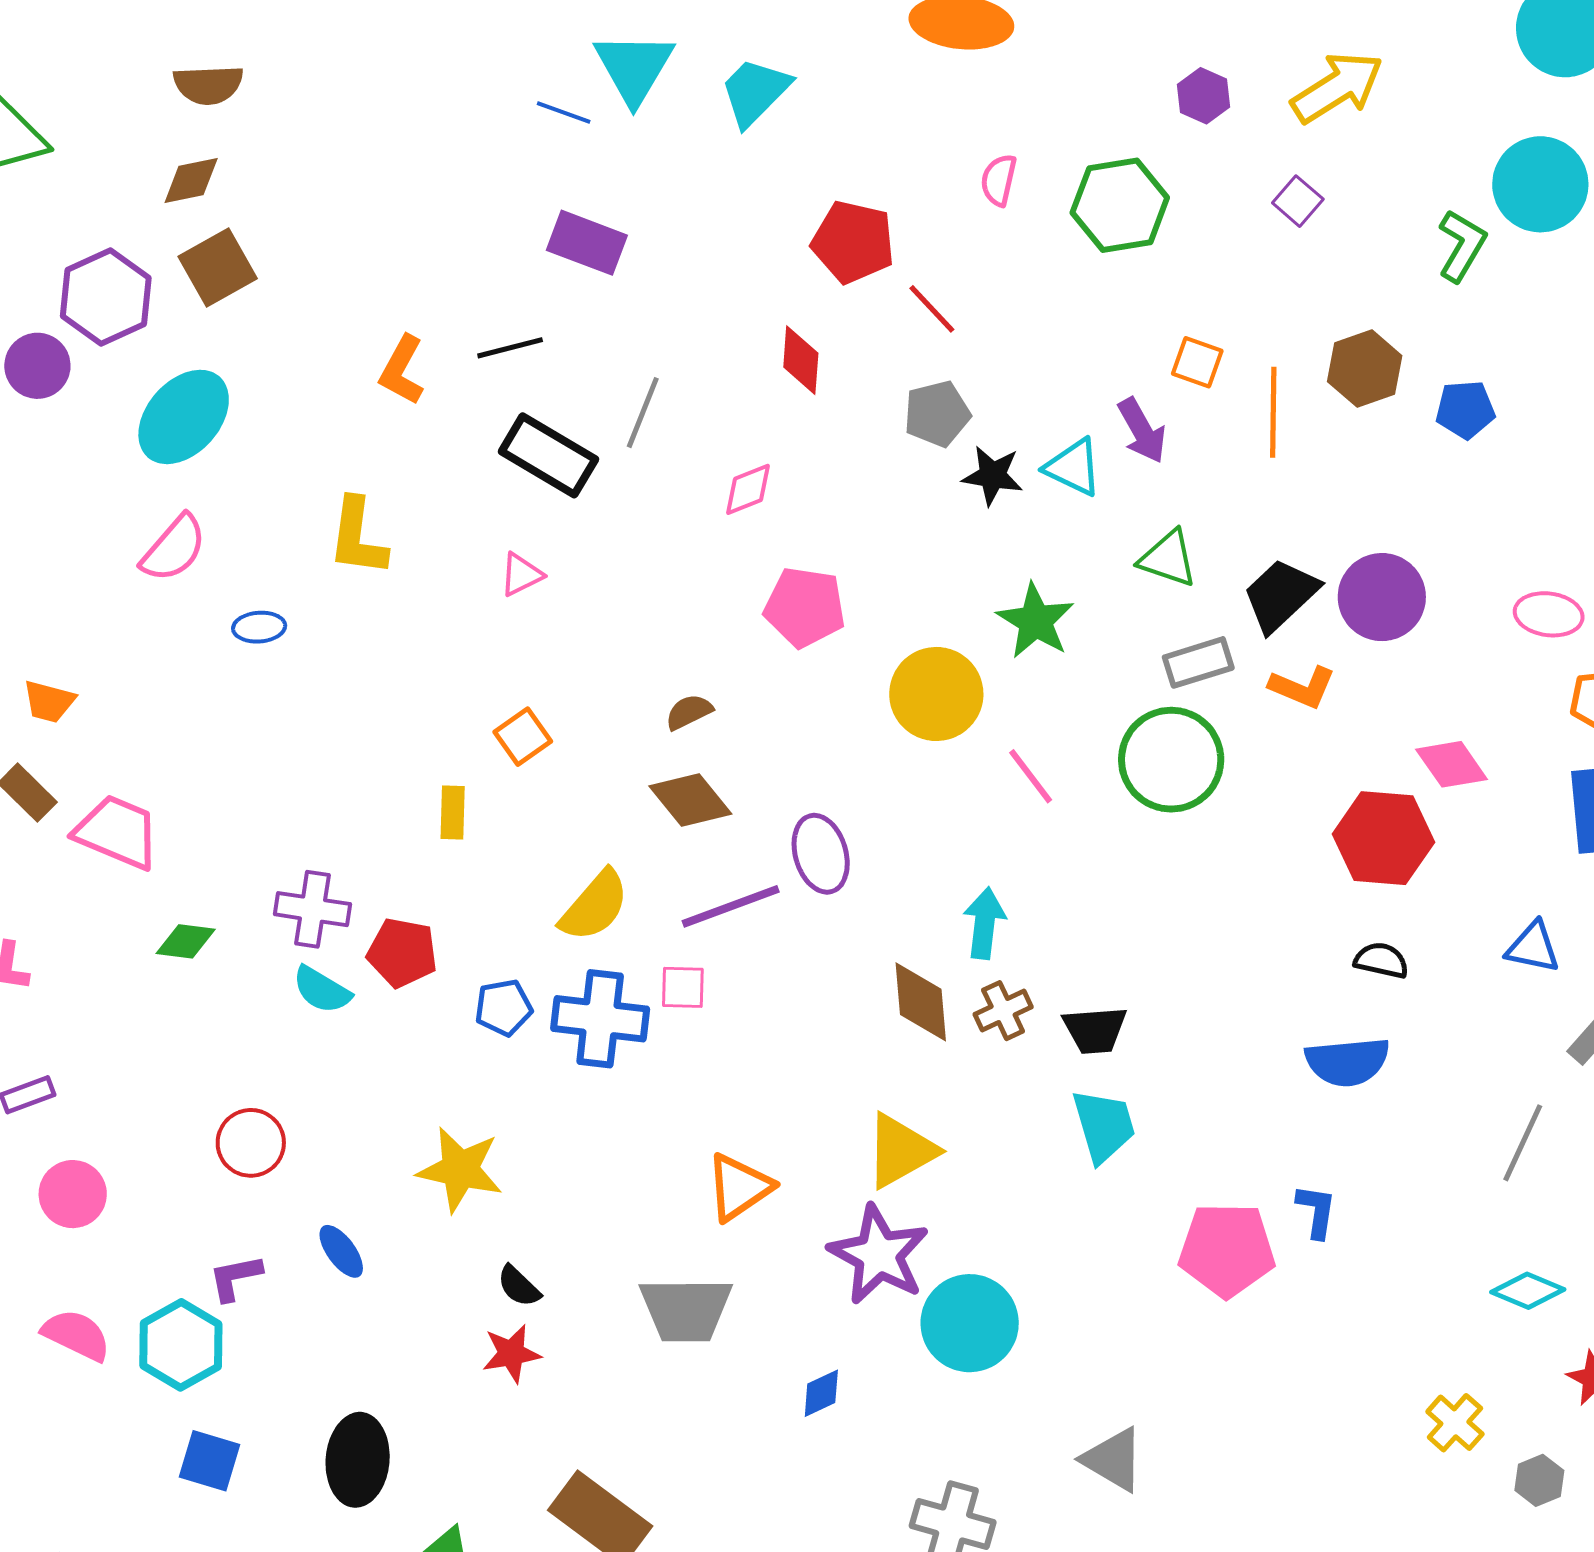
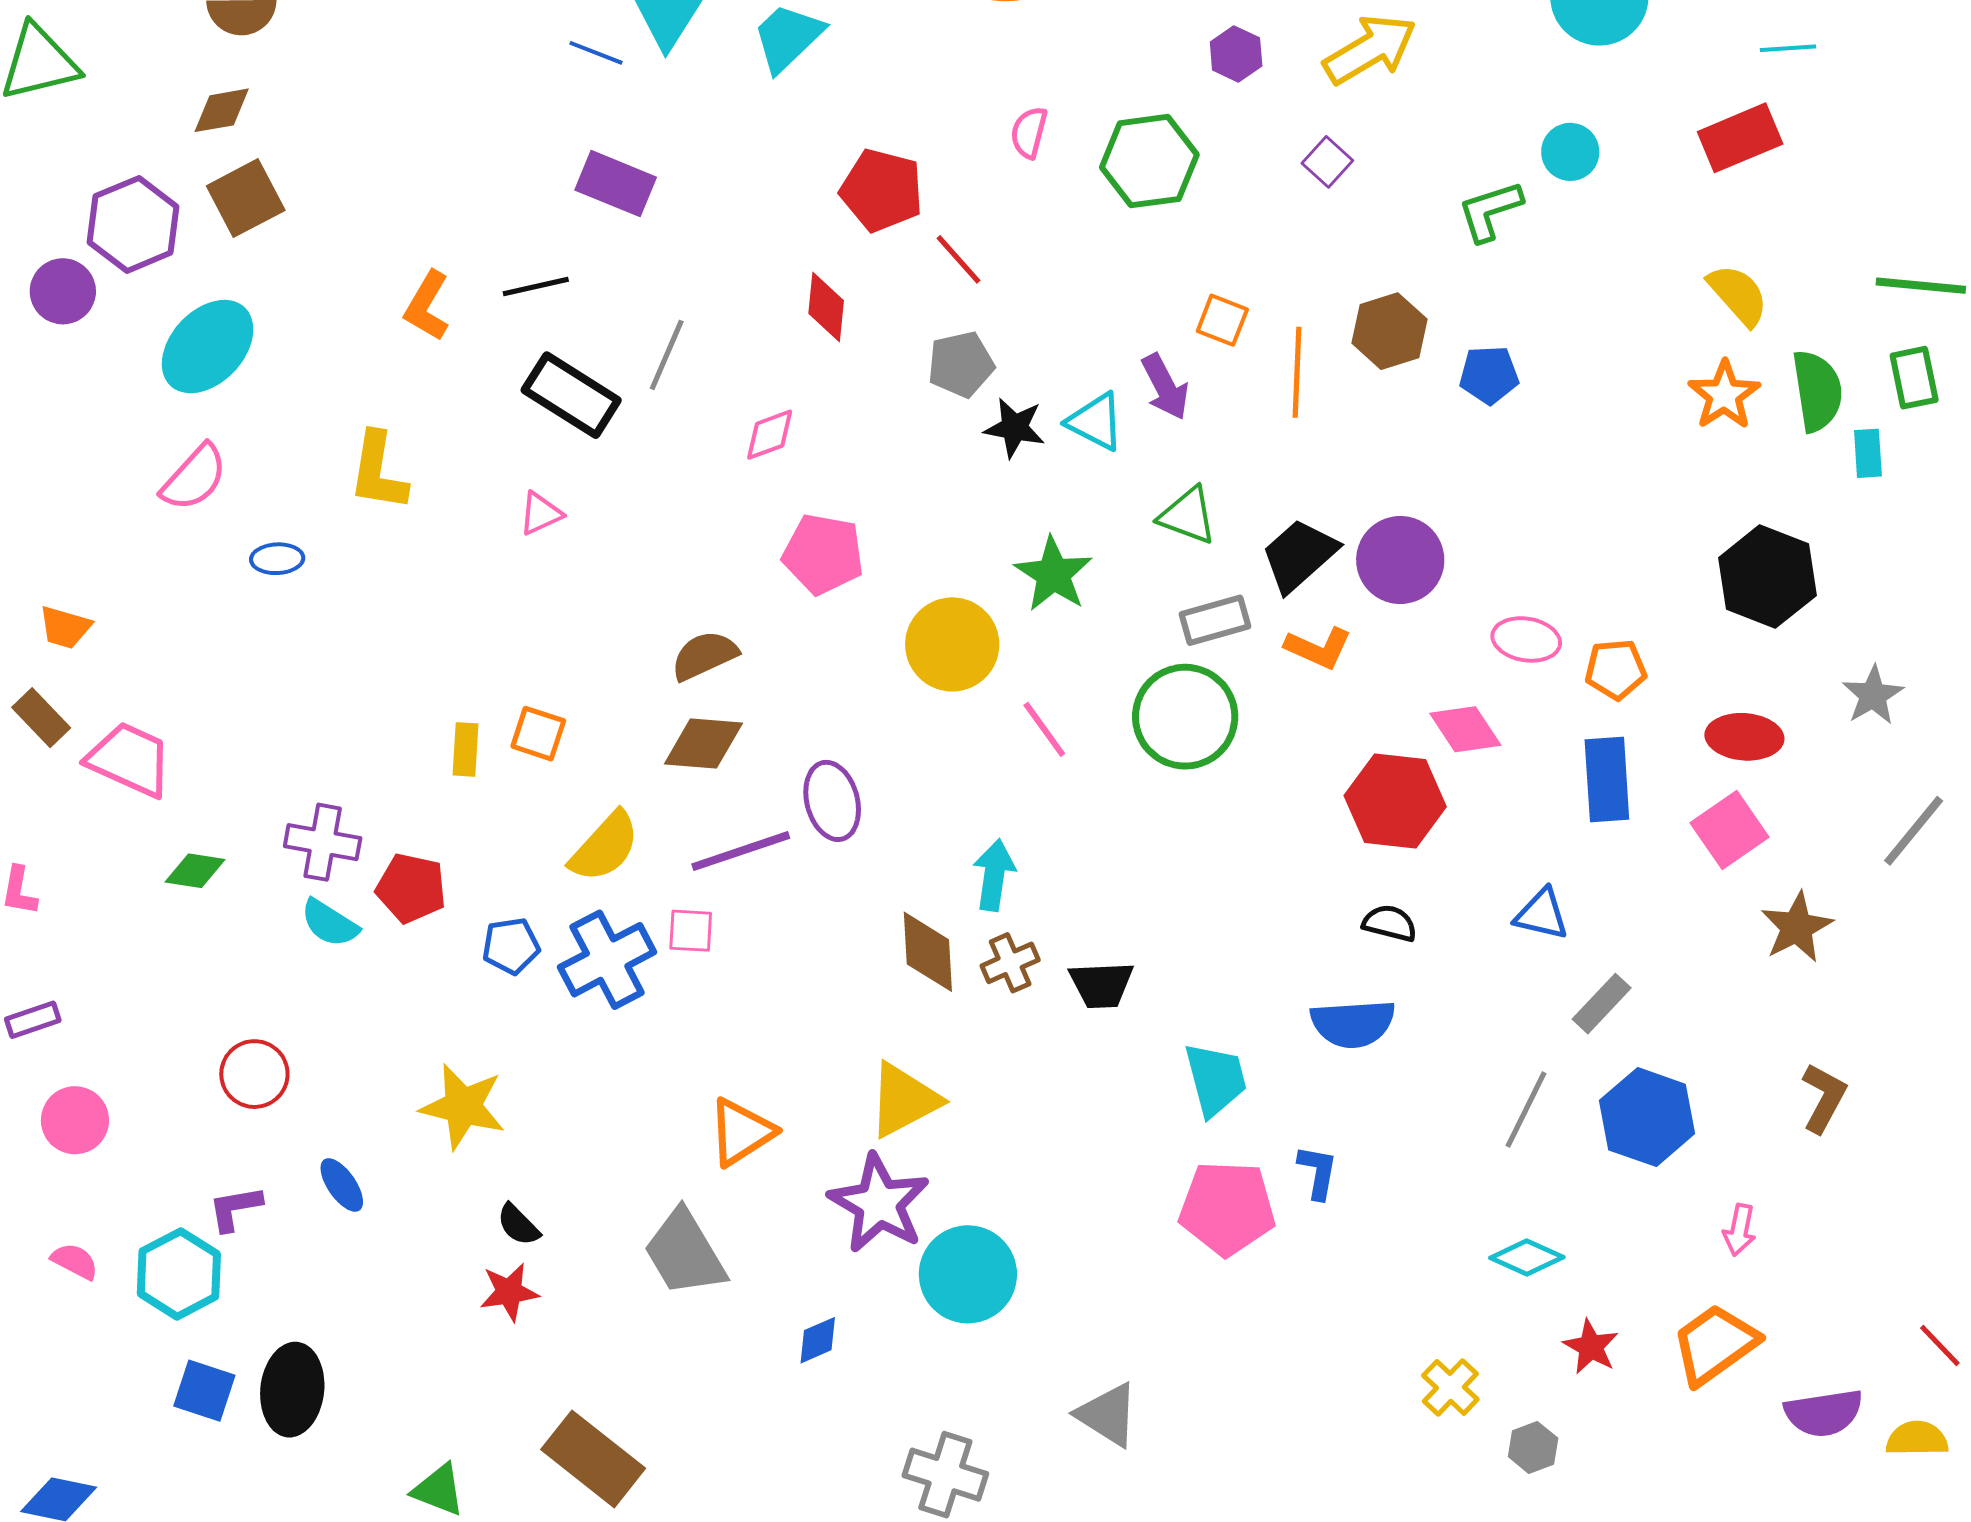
cyan circle: (1540, 184) -> (1570, 152), size x0.6
green L-shape: (1462, 246) -> (1490, 211), turned -140
pink ellipse: (1549, 614) -> (1526, 639), moved
brown semicircle: (689, 712) -> (704, 656), size x1.4
orange square: (523, 737) -> (538, 734), moved, turned -38
brown diamond: (690, 800) -> (703, 744), turned -48
blue cross: (600, 1019) -> (607, 960), turned -36
cyan trapezoid: (1104, 1126) -> (1216, 1079), moved
gray trapezoid: (686, 1310) -> (685, 1253), turned 58
pink semicircle: (76, 1335) -> (75, 1261), size x0.7
black ellipse: (358, 1460) -> (292, 1390), moved

